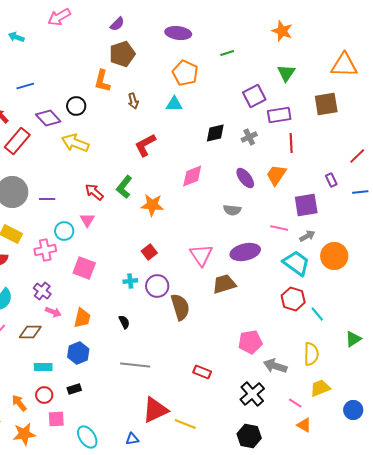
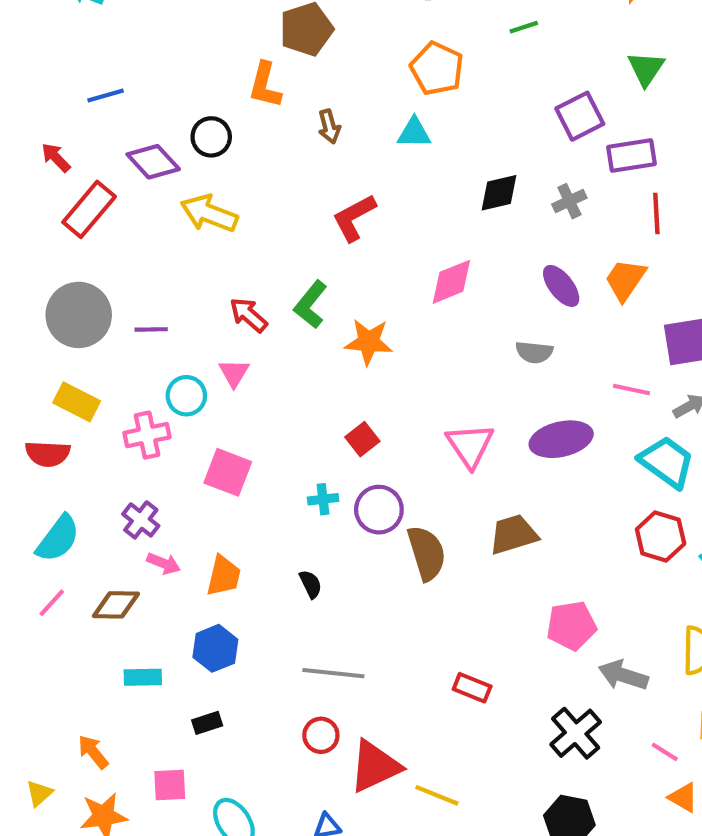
brown trapezoid: (224, 284) -> (514, 534), moved
red circle: (44, 395) -> (321, 735), moved

